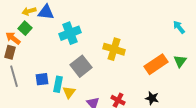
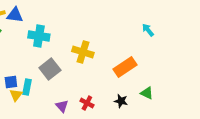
cyan cross: (70, 33) -> (39, 36), turned 30
green triangle: (180, 61) -> (147, 93), moved, turned -40
yellow triangle: (69, 92) -> (16, 95), moved

